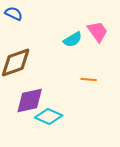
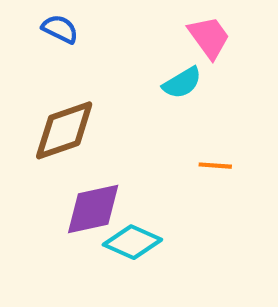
pink trapezoid: (98, 32) -> (209, 37), moved

